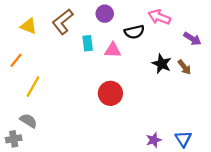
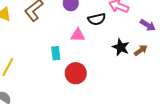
cyan rectangle: (88, 43) -> (56, 53), moved
brown arrow: (184, 67) -> (141, 50), turned -88

